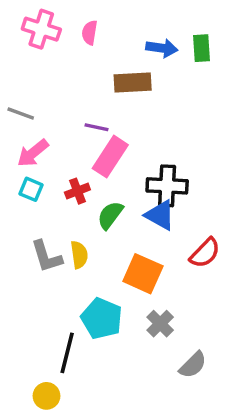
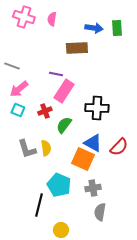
blue triangle: (160, 215) -> (93, 143), moved
gray cross: (160, 324) -> (93, 188), turned 35
gray semicircle: (193, 365) -> (100, 212), moved, turned 144
yellow circle: (47, 396) -> (61, 230), moved

